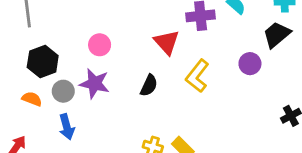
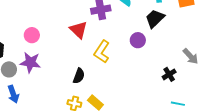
black semicircle: (149, 85) -> (79, 76), moved

